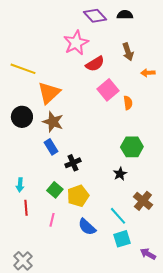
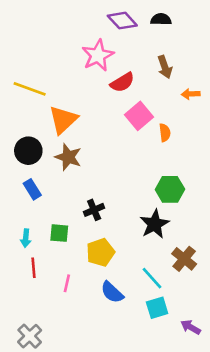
blue rectangle: (51, 147) -> (32, 189), moved
black star: (120, 174) -> (155, 224), size x1.6
green square: (55, 190) -> (59, 233), moved, turned -35

